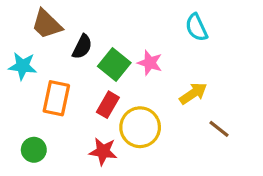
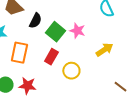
yellow circle: (140, 127) -> (71, 71), size x0.7
brown line: (219, 129) -> (120, 87), moved
red star: (103, 151) -> (27, 86), moved

